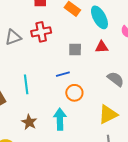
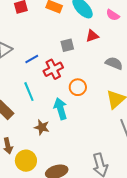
red cross: (41, 32) -> (53, 69), moved
blue line: (63, 74) -> (32, 59), moved
cyan arrow: (60, 119) -> (60, 109), moved

